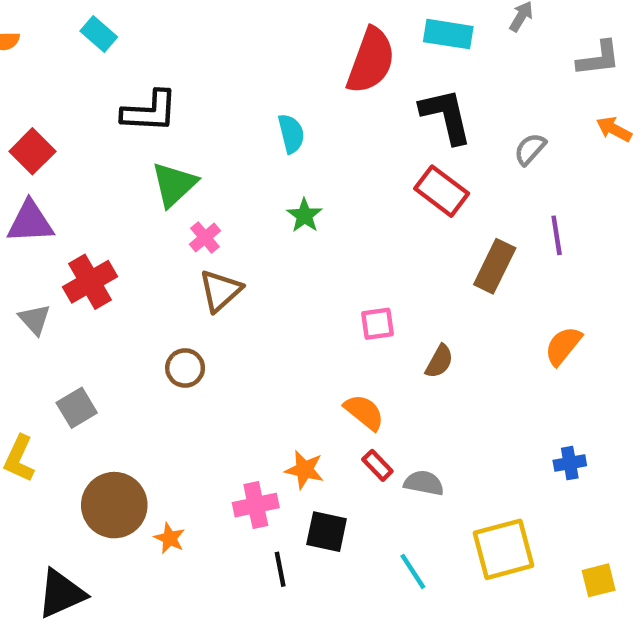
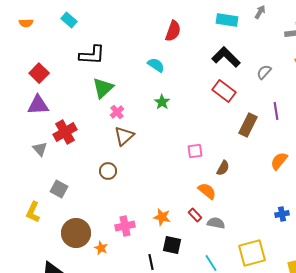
red semicircle: (371, 61) -> (173, 31), moved, size x0.7
black L-shape: (446, 116) -> (226, 57), turned -32
cyan semicircle: (291, 134) -> (156, 65), turned -42
gray square: (77, 408) -> (59, 189), turned -30
orange semicircle: (364, 412) -> (207, 191), moved
pink cross: (256, 505) -> (125, 226), moved

